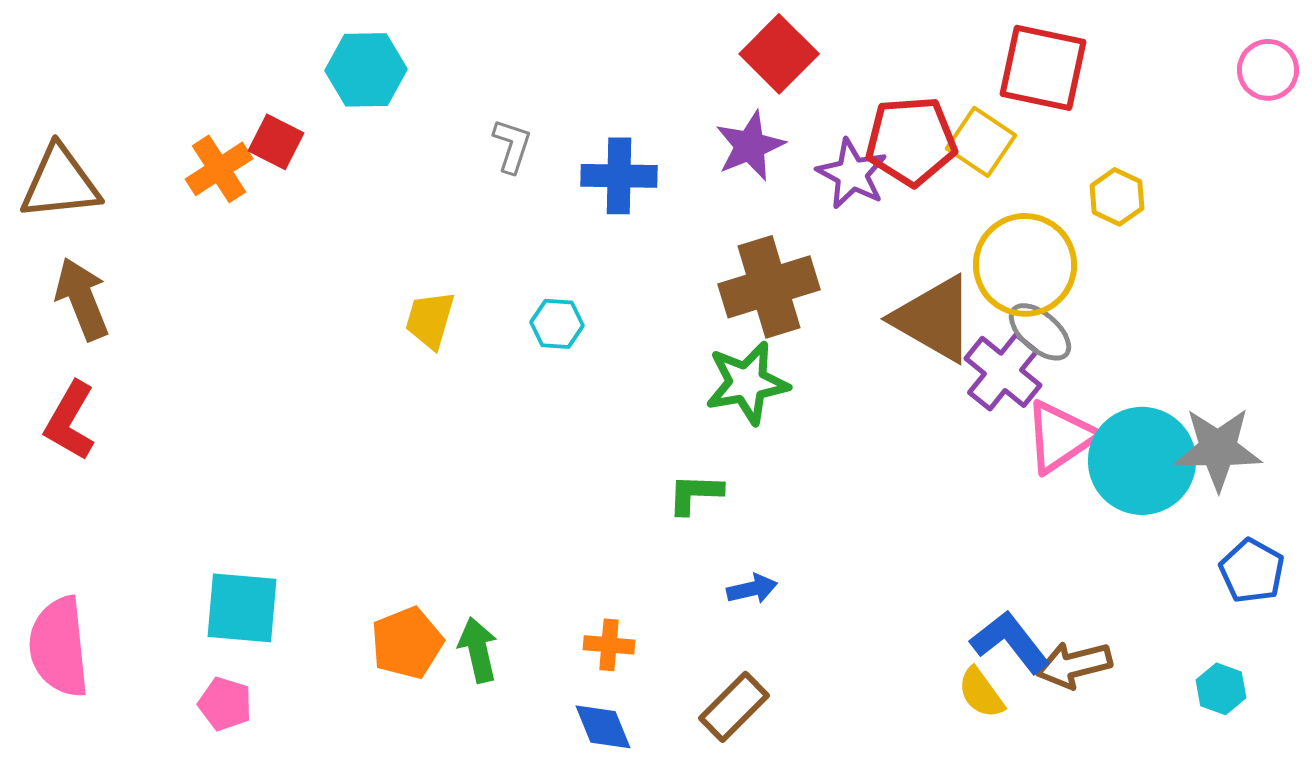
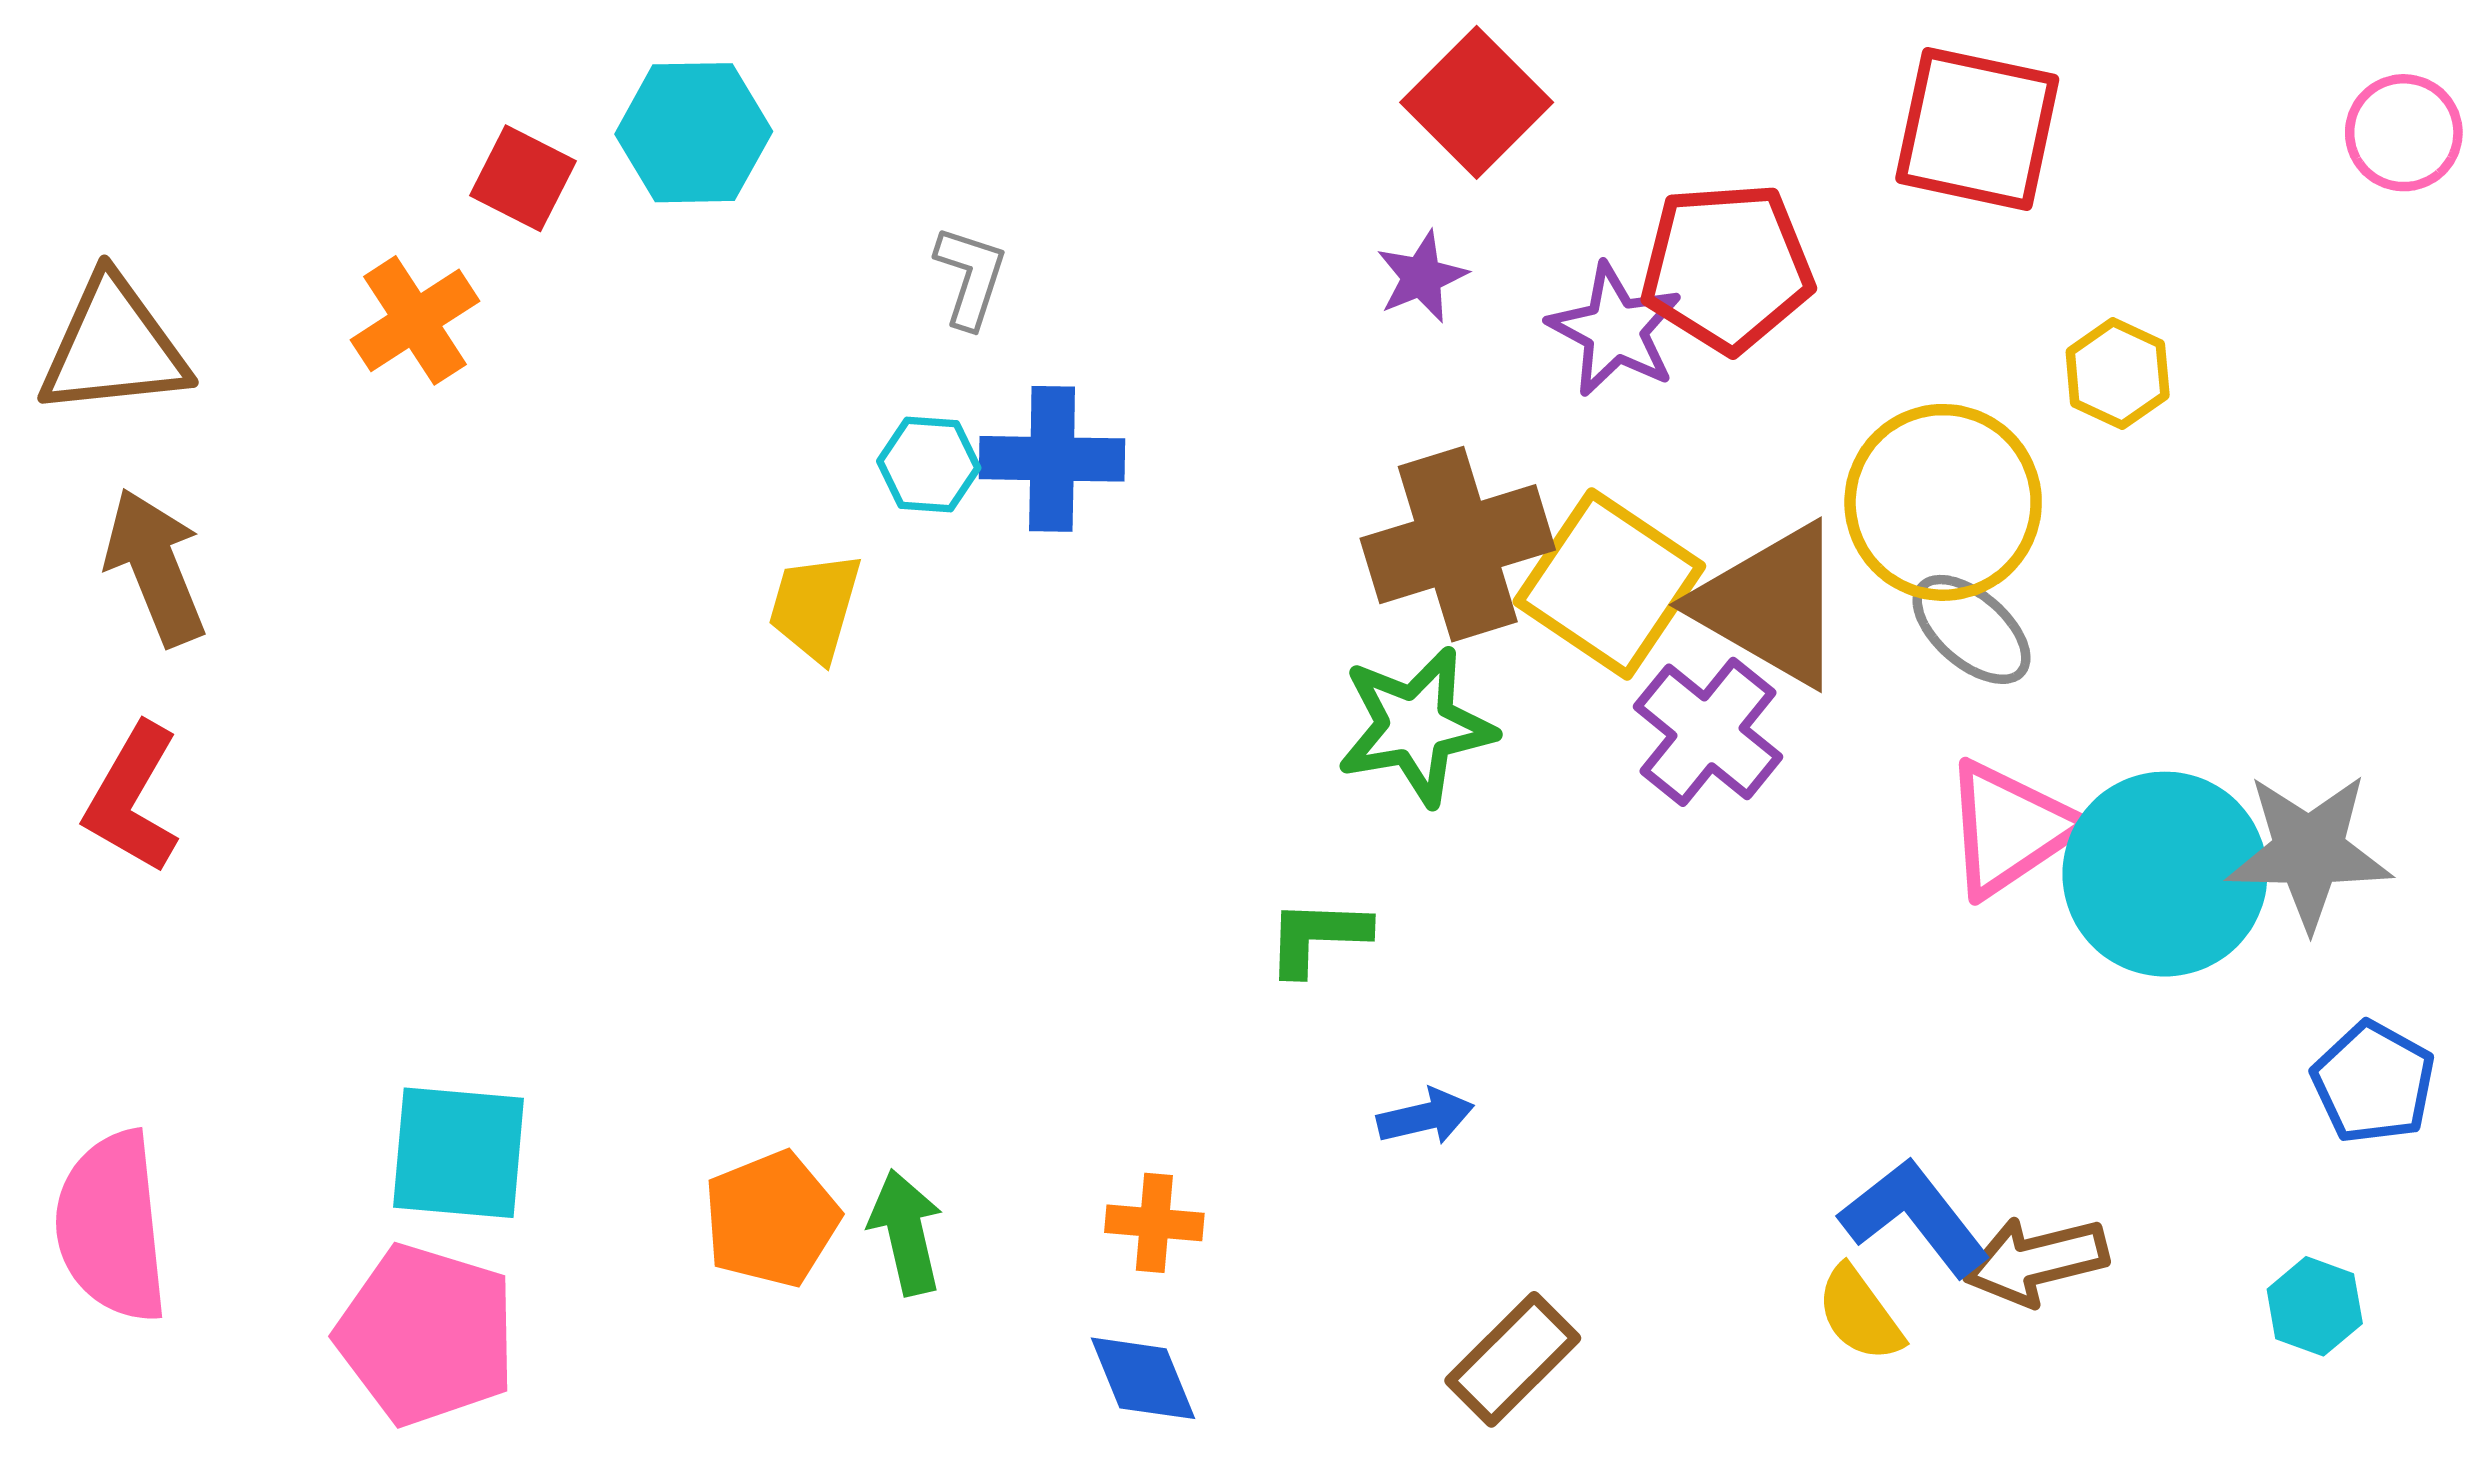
red square: (276, 142) -> (523, 178), moved
yellow square: (981, 142) -> (1609, 584), moved, size x1.4
purple star: (750, 146) -> (1422, 277), size x0.7
blue cross: (619, 176) -> (1052, 459), moved
cyan hexagon: (557, 324) -> (929, 465), moved
purple cross: (1003, 372) -> (1708, 732), moved
pink pentagon: (225, 704) -> (426, 1335), size x1.8
brown rectangle: (734, 707) -> (1513, 1359), moved

